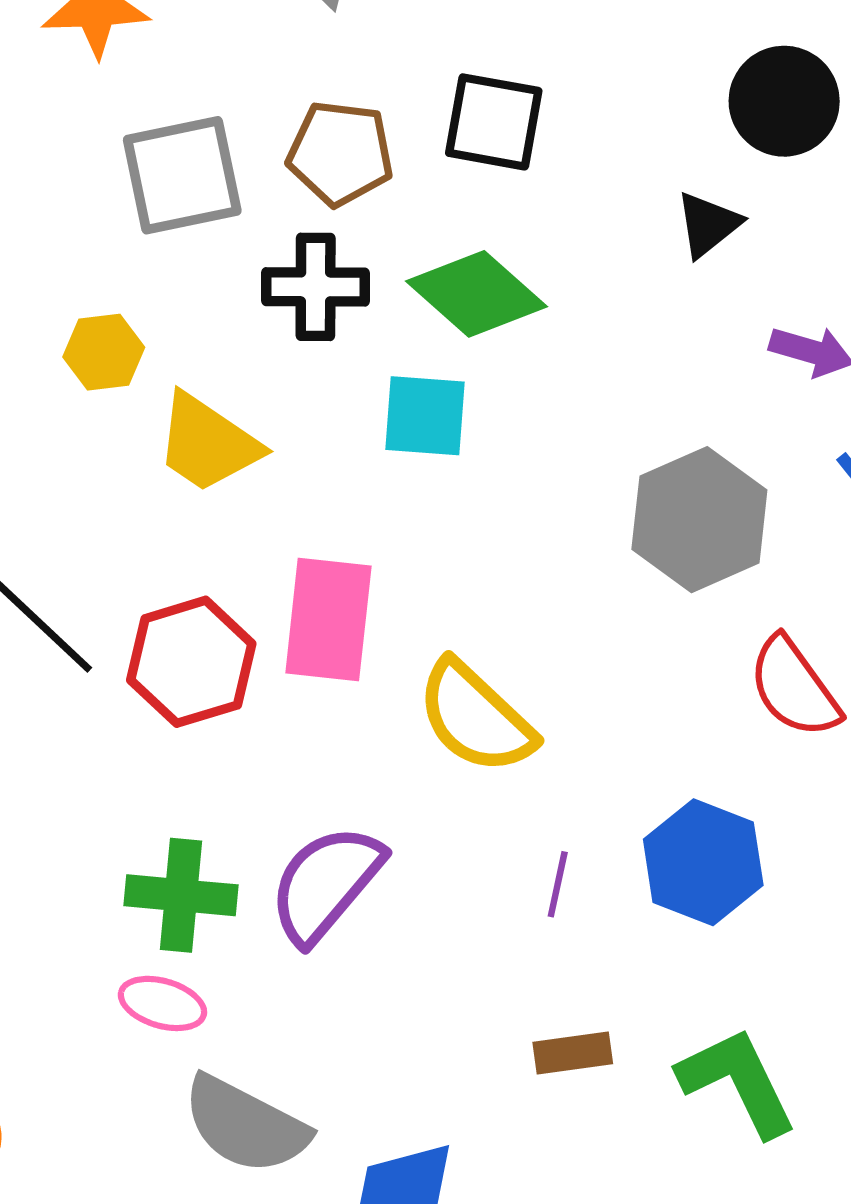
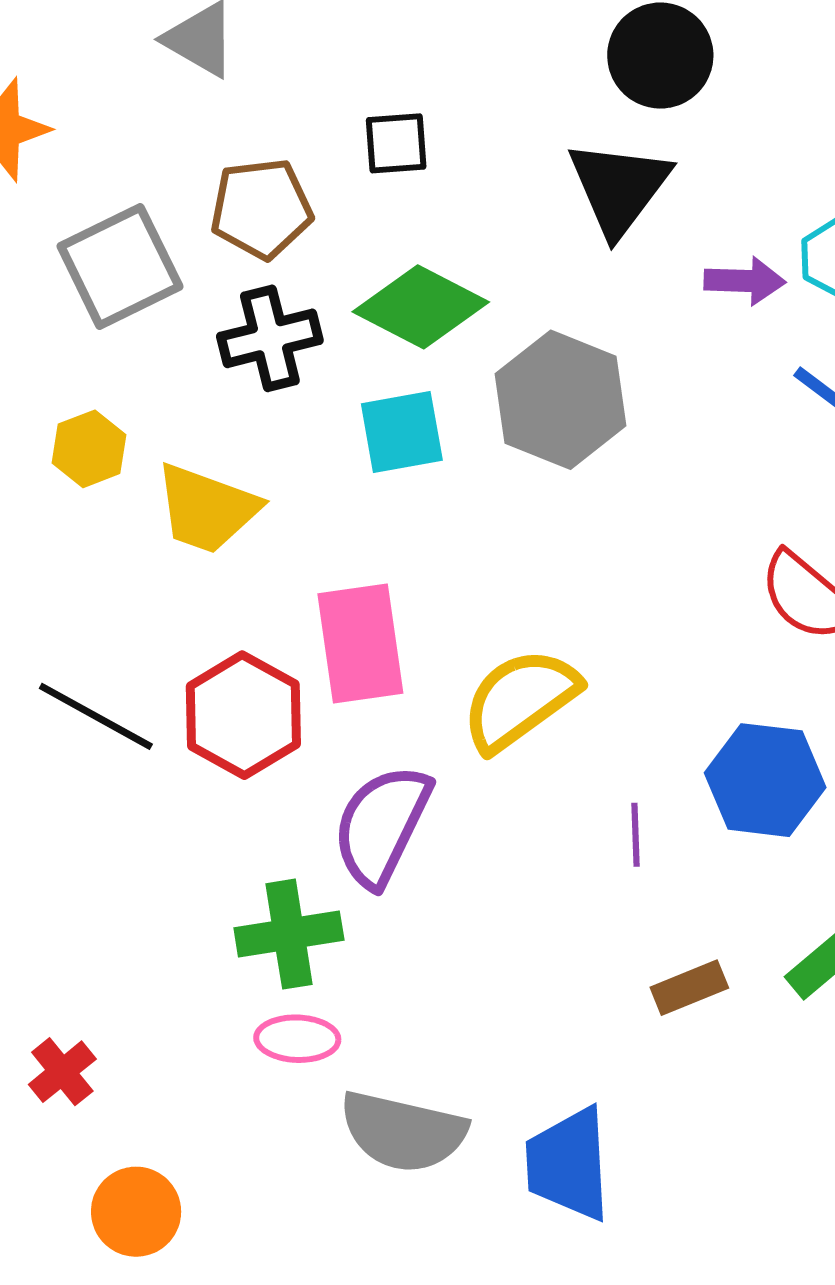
black square: (494, 122) -> (396, 143), size x0.7
black triangle: (708, 224) -> (619, 188), size x1.6
gray hexagon: (699, 520) -> (561, 400), moved
yellow semicircle: (476, 717) -> (520, 700), turned 115
purple semicircle: (326, 884) -> (382, 825), moved

